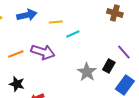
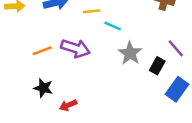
cyan line: (73, 34) -> (113, 26), turned 48
gray star: (87, 72) -> (130, 53), moved

